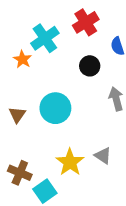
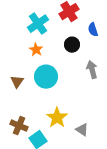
orange star: (22, 59) -> (36, 50), moved
gray triangle: (103, 156) -> (82, 130), moved

